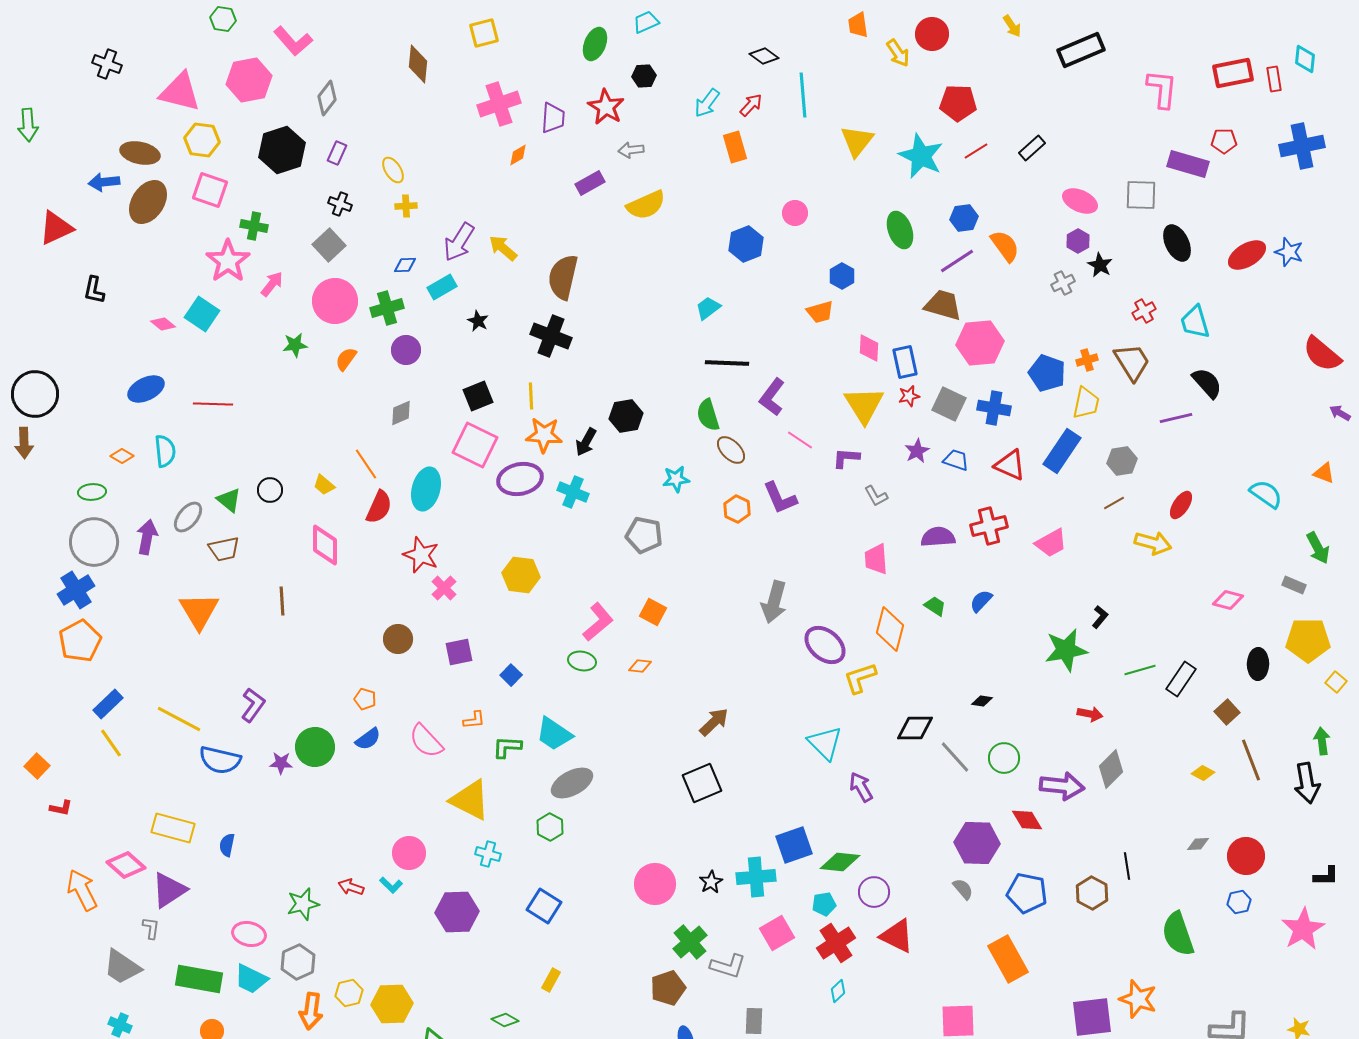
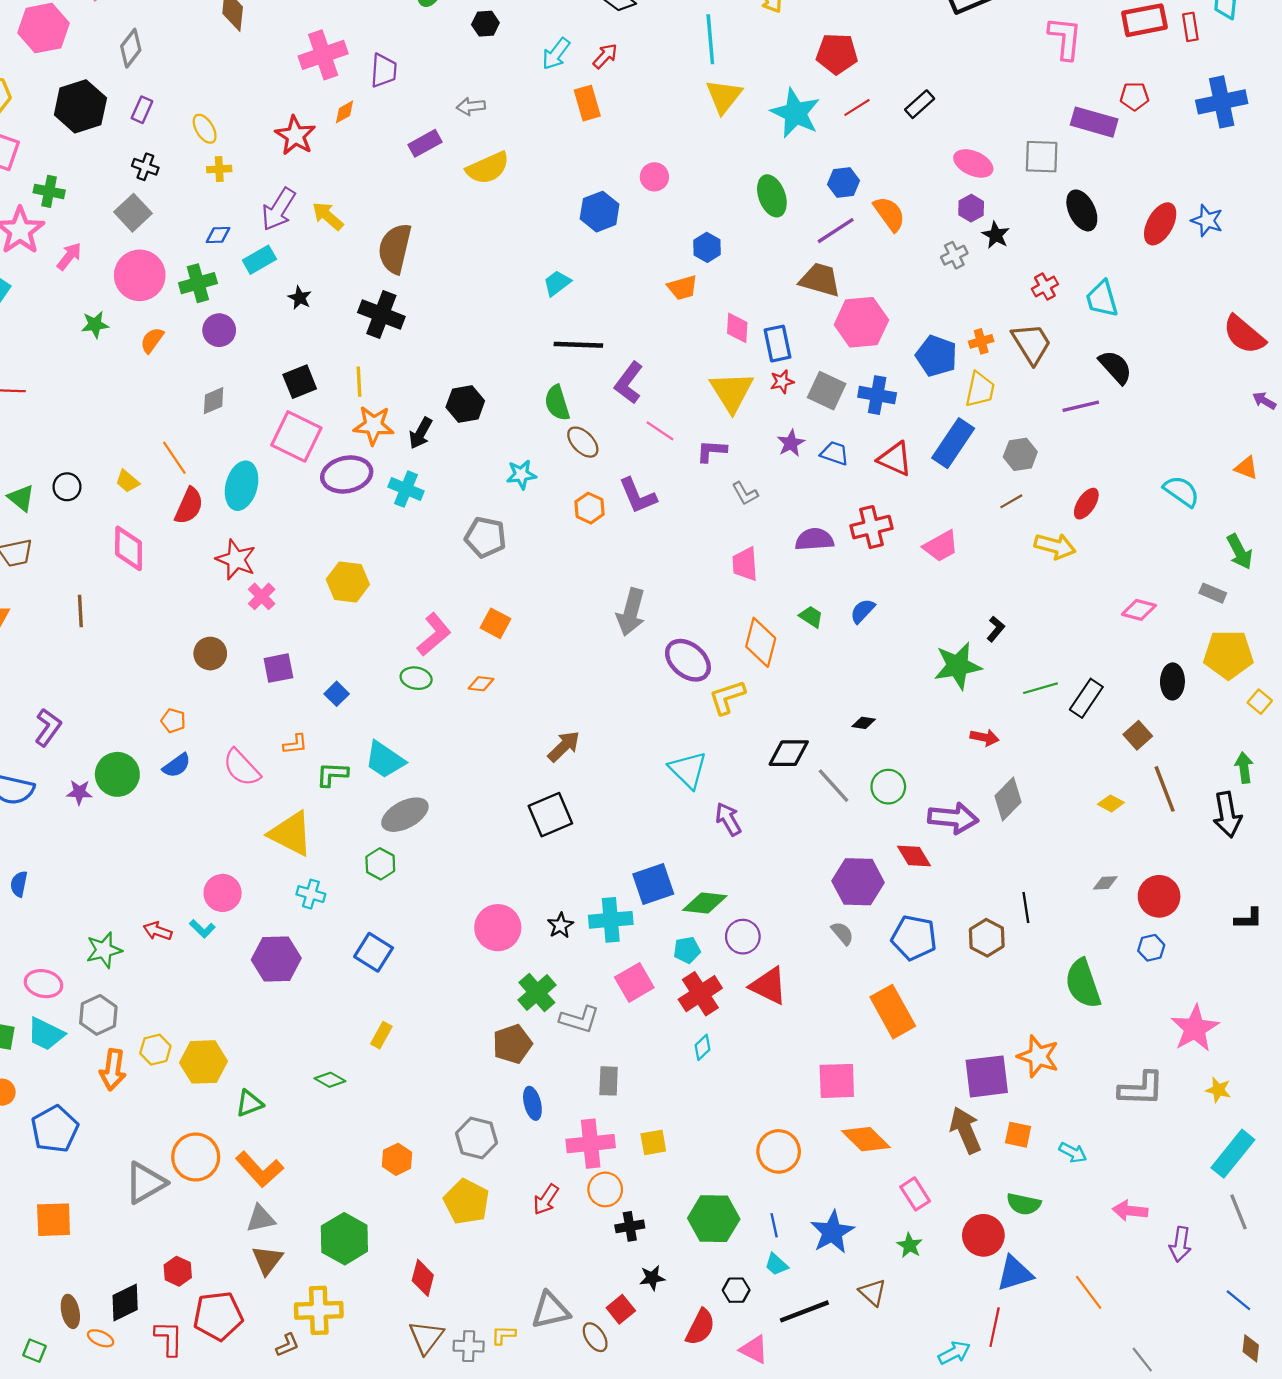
cyan line: (803, 95) -> (710, 39), moved
red star: (606, 107) -> (295, 135), moved
red ellipse: (1247, 255) -> (1160, 224), turned -30
pink star: (1303, 929) -> (1195, 1028), moved

